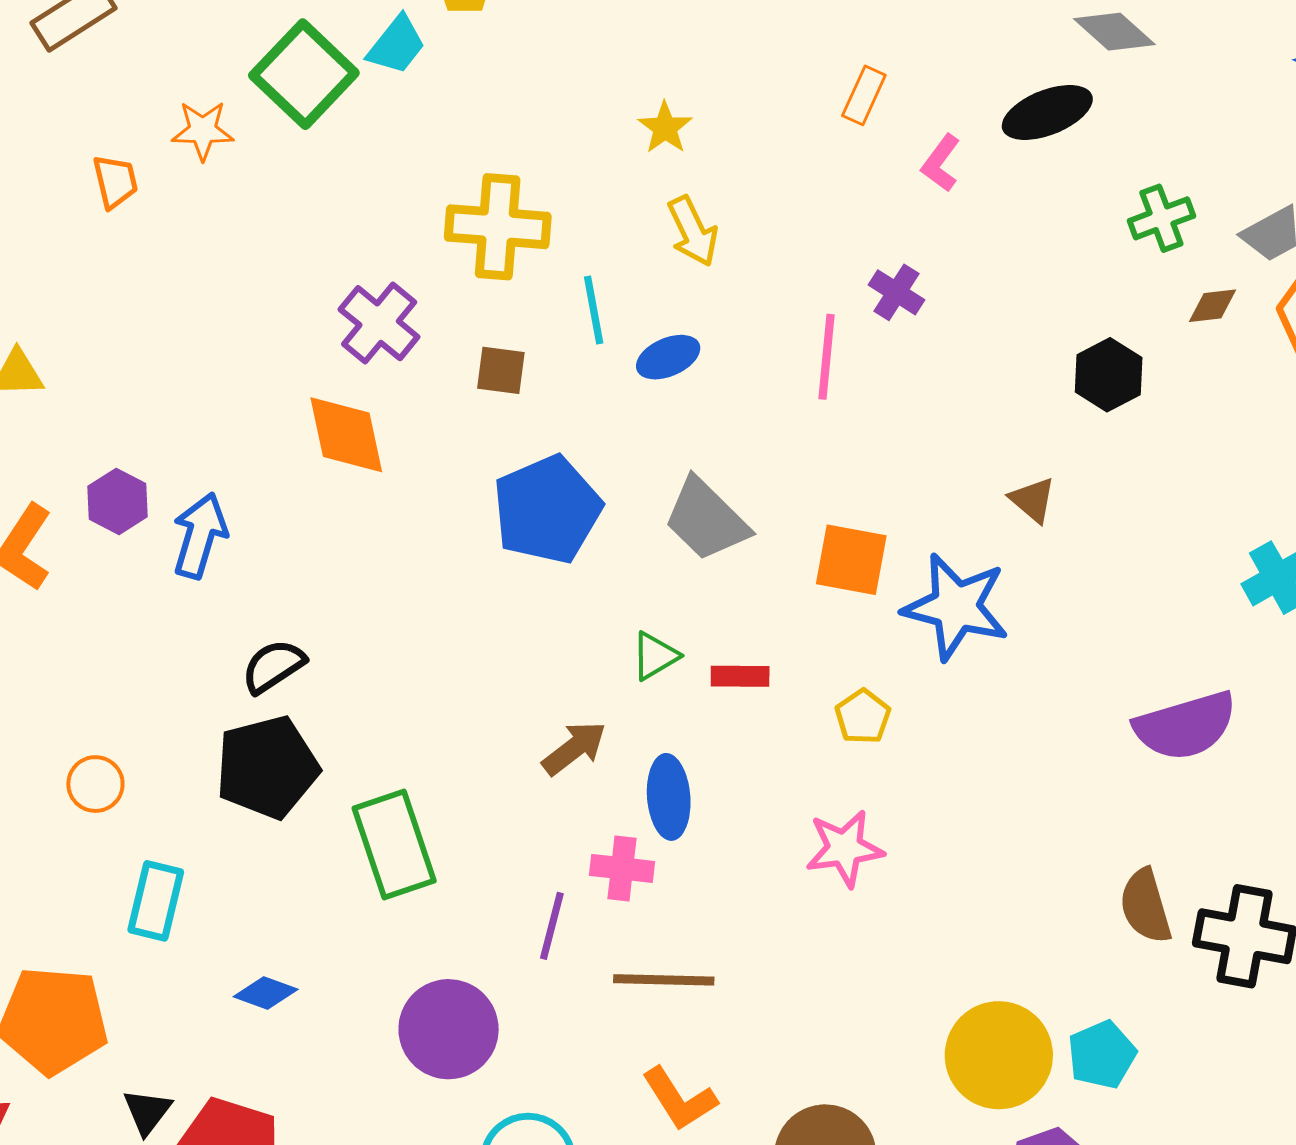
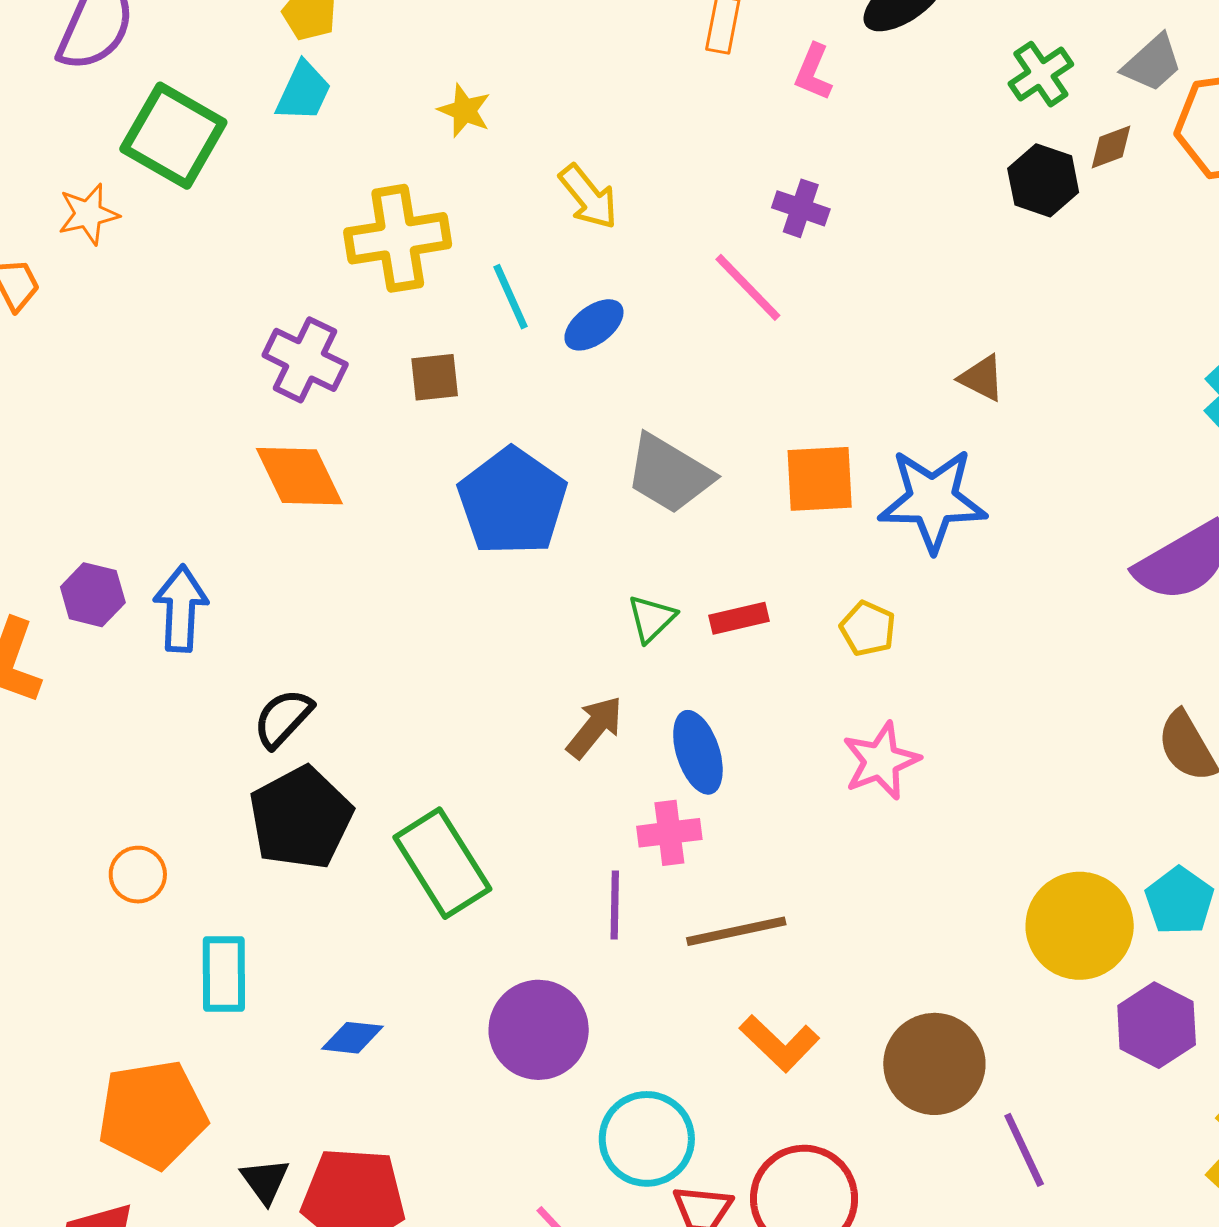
cyan trapezoid: (397, 45) -> (304, 91), moved
yellow star: (665, 128) -> (464, 110), moved
pink line: (827, 357) -> (748, 287), turned -36
black hexagon: (1109, 375) -> (1043, 180), moved

